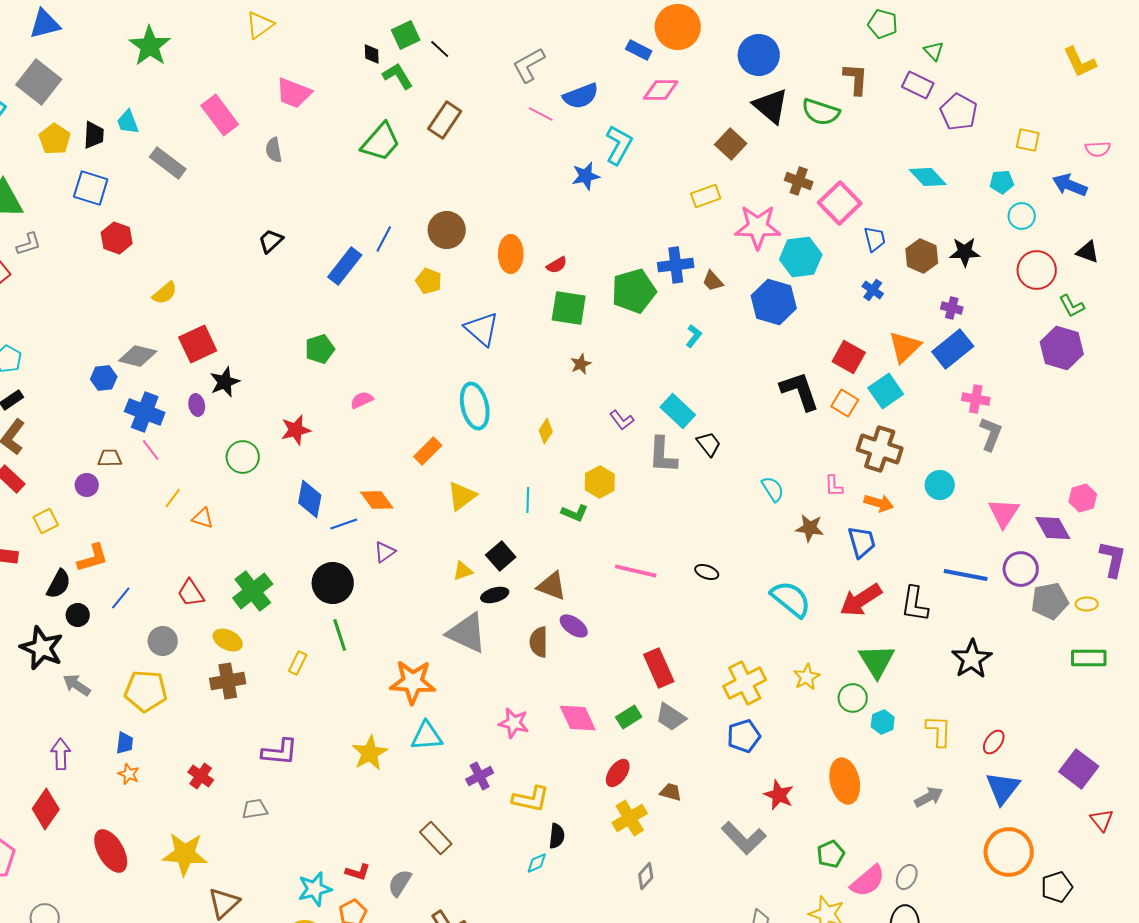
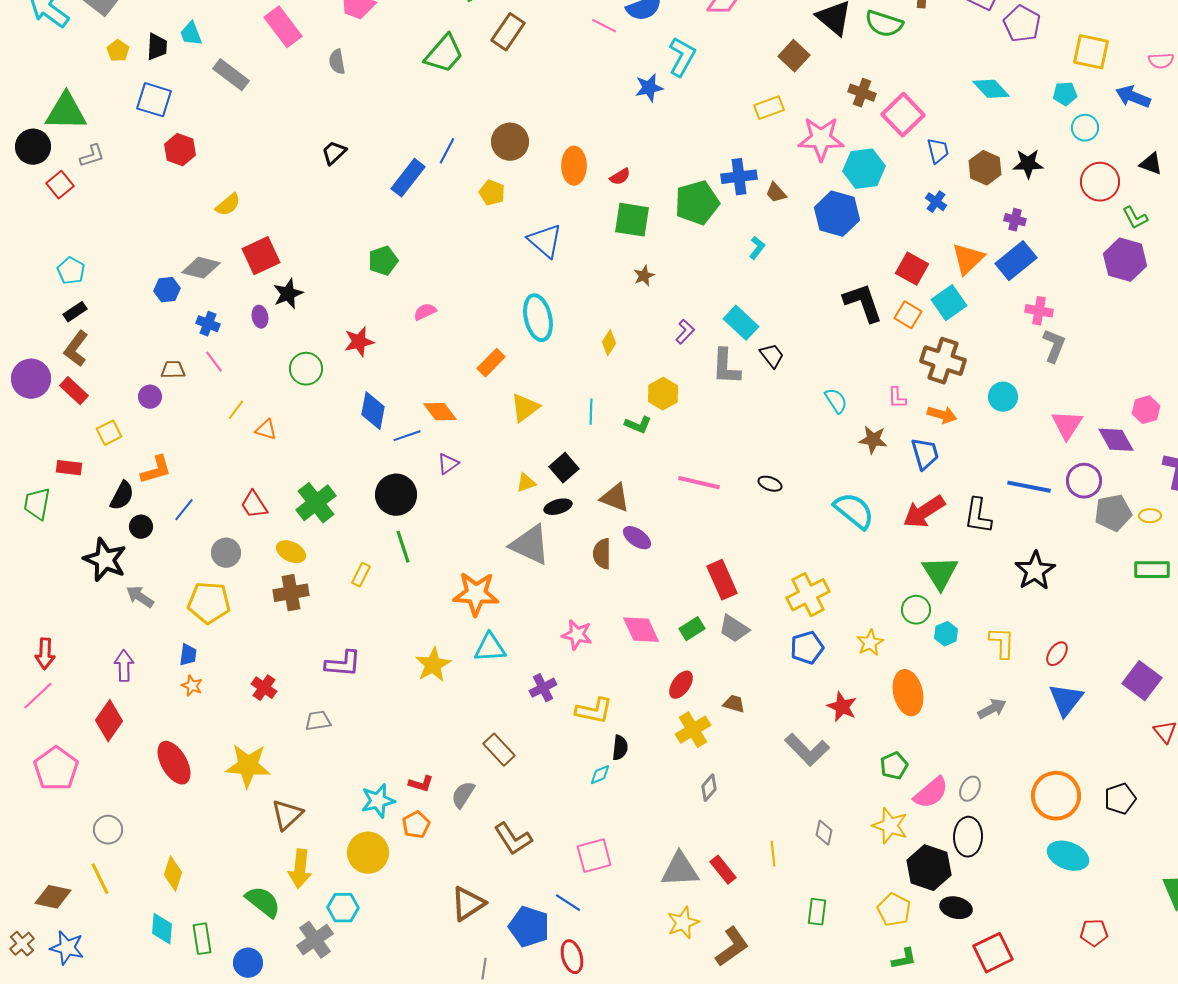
yellow pentagon: (55, 139) -> (118, 51), size x0.7
yellow square: (1028, 140) -> (1091, 52), size x1.5
blue cross: (145, 412) -> (208, 324), size x0.6
purple L-shape: (622, 420) -> (685, 332), turned -100
yellow star: (807, 677) -> (870, 643), moved
orange circle: (1009, 852) -> (1056, 796), moved

